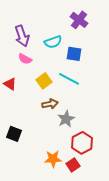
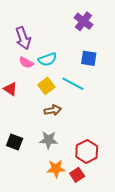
cyan semicircle: (53, 42) -> (47, 59), moved
blue square: (74, 54) -> (89, 58), moved
gray star: (66, 119) -> (48, 140), moved, turned 30

